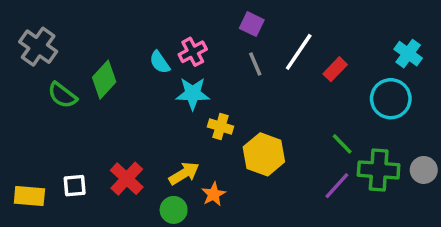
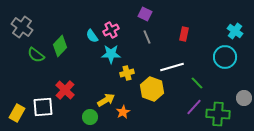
white line: (299, 52) -> (172, 67), moved, turned 40
red rectangle: (335, 69) -> (184, 34), moved, turned -32
yellow cross: (220, 127) -> (127, 73), turned -32
green cross: (379, 170) -> (218, 114), moved
red cross: (127, 179) -> (65, 90), moved
white square: (75, 186) -> (43, 107), size x1.5
yellow rectangle: (29, 196) -> (17, 113), turned -66
green circle: (174, 210) -> (90, 117), moved

